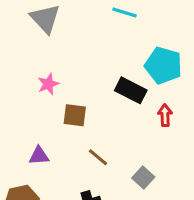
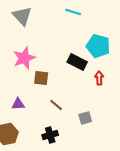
pink star: (48, 84) -> (24, 58), size x1.6
gray square: (143, 177) -> (85, 118), turned 32

